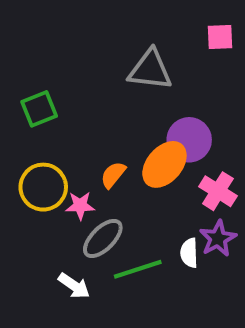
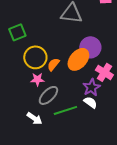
yellow circle: (43, 187) -> (35, 57), moved
purple star: (218, 238) -> (91, 87), moved
white semicircle: (189, 253) -> (90, 102), turned 128

